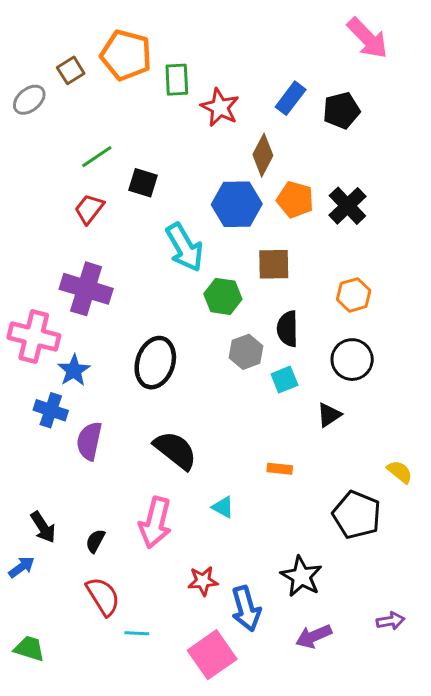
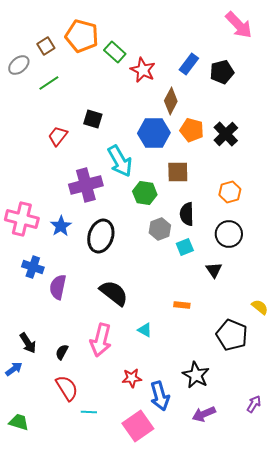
green rectangle: (177, 80) -> (115, 52), turned -45
green line: (97, 157) -> (49, 83), moved
purple cross: (86, 289) -> (86, 185), moved, turned -32
blue star: (74, 370) -> (61, 226), moved
black triangle: (329, 415) -> (214, 270), turned -30
purple arrow: (391, 621) -> (254, 404), turned -48

